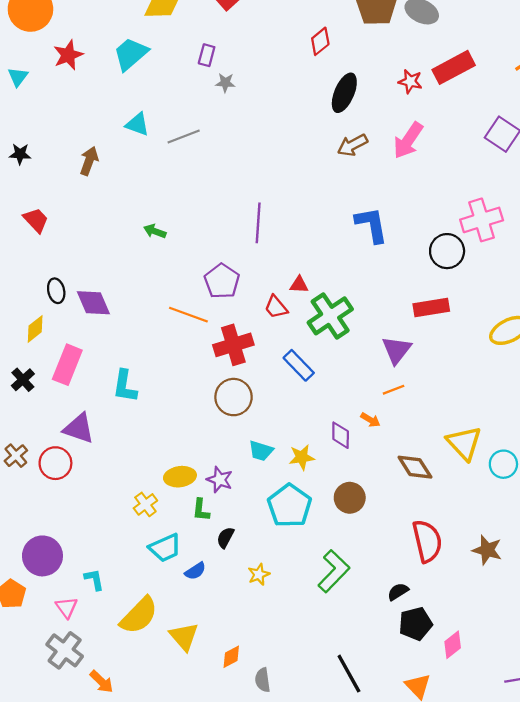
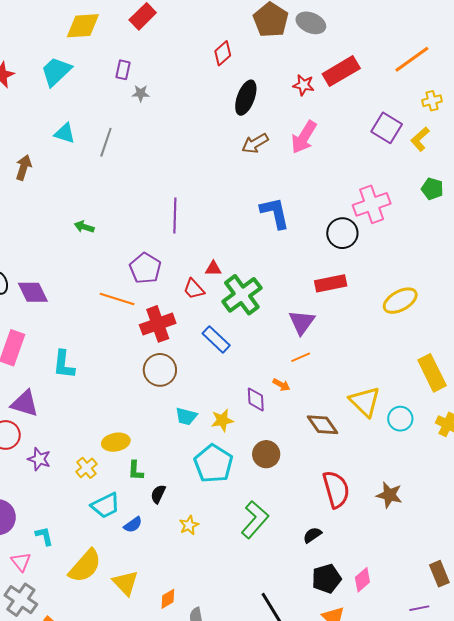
gray line: (184, 136) -> (106, 142), turned -48
purple star: (220, 480) -> (39, 459), moved
black pentagon: (416, 624) -> (326, 579), moved

